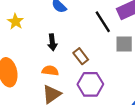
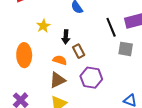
yellow star: (16, 22) -> (43, 26), moved
brown rectangle: (81, 56) -> (79, 51), moved

